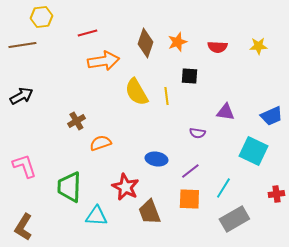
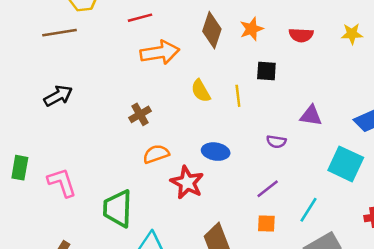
yellow semicircle: (136, 92) -> (201, 91), size x0.7
brown cross: (76, 121) -> (140, 114), moved
blue ellipse: (156, 159) -> (216, 152), moved
red star: (125, 187) -> (187, 183), moved
orange square: (189, 199) -> (266, 223), size x0.7

